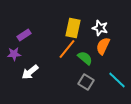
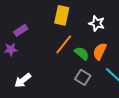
yellow rectangle: (73, 28) -> (62, 15), moved
orange semicircle: (103, 46) -> (100, 51), moved
white arrow: (30, 72) -> (23, 80), moved

